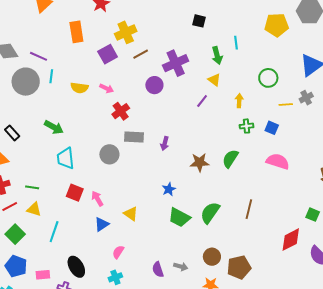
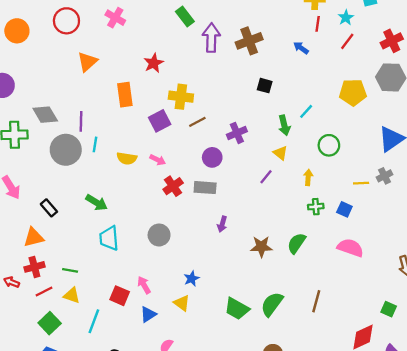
yellow cross: (126, 32) -> (181, 97), turned 30
cyan line: (236, 43) -> (306, 111), turned 48
purple line: (38, 56) -> (81, 121), turned 66
purple cross: (176, 63) -> (237, 133), size x0.7
green circle: (268, 78) -> (329, 145), moved
gray rectangle: (134, 137) -> (205, 188), moved
blue star: (169, 189) -> (192, 279), moved
red square: (75, 193) -> (120, 296), moved

